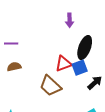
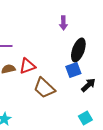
red triangle: (64, 64) -> (27, 66), moved

